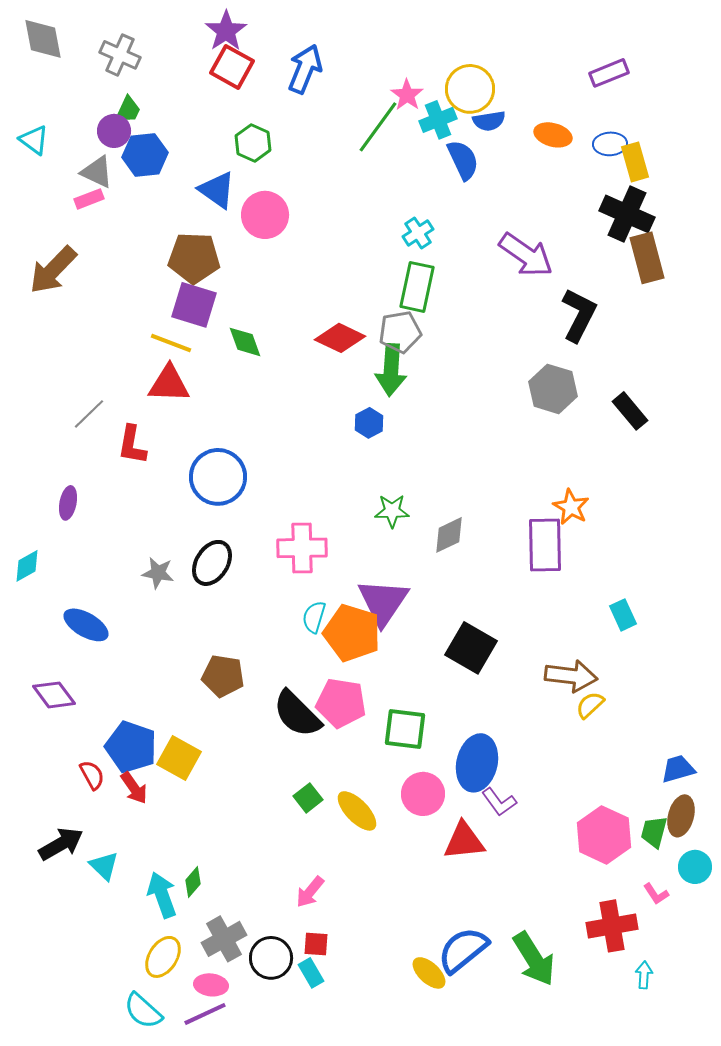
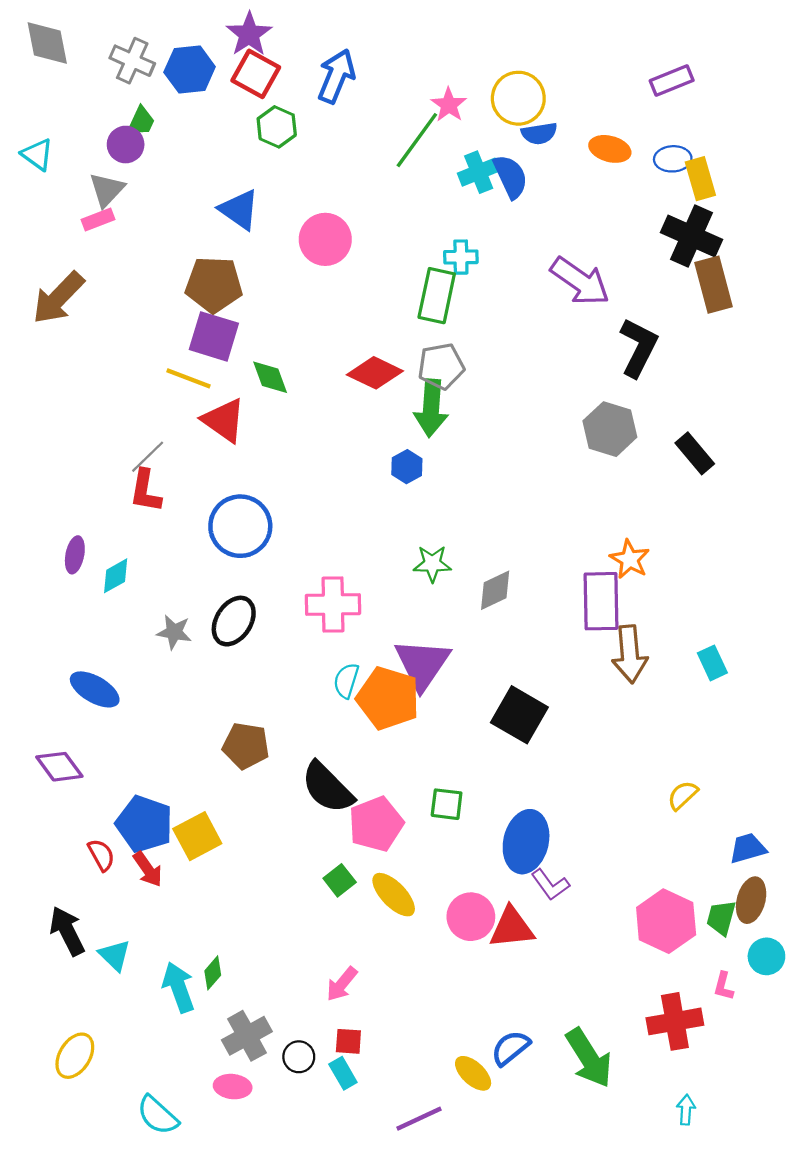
cyan cross: (438, 120) -> (479, 172), moved
green hexagon: (253, 143) -> (277, 127), moved
blue hexagon: (145, 155) -> (190, 69), moved
gray triangle: (97, 172) -> (107, 190), turned 48
pink circle: (265, 215) -> (325, 239), moved
cyan cross: (418, 233) -> (461, 257), turned 32
green rectangle: (417, 287) -> (437, 296), moved
red triangle: (169, 384) -> (224, 420), moved, turned 33
gray line: (89, 414) -> (148, 457), moved
cyan diamond: (27, 566) -> (116, 576), moved
cyan rectangle: (623, 615) -> (712, 663), moved
brown arrow: (571, 676) -> (630, 654), moved, turned 78
pink pentagon: (341, 703) -> (376, 824), moved, turned -30
yellow semicircle: (590, 705) -> (683, 795), moved
green square: (405, 729) -> (447, 804), size x0.7
yellow square: (179, 758) -> (197, 836), turned 33
pink circle: (423, 794) -> (471, 917), moved
black arrow: (61, 844) -> (67, 931), turned -87
pink L-shape: (656, 894) -> (723, 986), turned 48
blue semicircle: (463, 950) -> (511, 1048), size x0.7
yellow ellipse: (163, 957) -> (75, 1056), moved
black circle: (271, 958) -> (299, 1057), size x0.7
cyan arrow: (644, 975) -> (686, 1110), moved
purple line: (205, 1014) -> (419, 1119), moved

